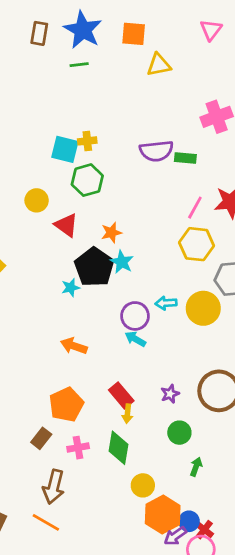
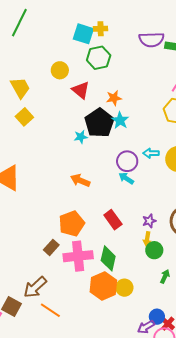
yellow arrow: (127, 414) -> (147, 239), moved
pink cross: (78, 448) -> (78, 256), size x1.8
brown arrow: (54, 487) -> (35, 287), moved, turned 30
orange hexagon: (163, 514) -> (103, 286), moved

